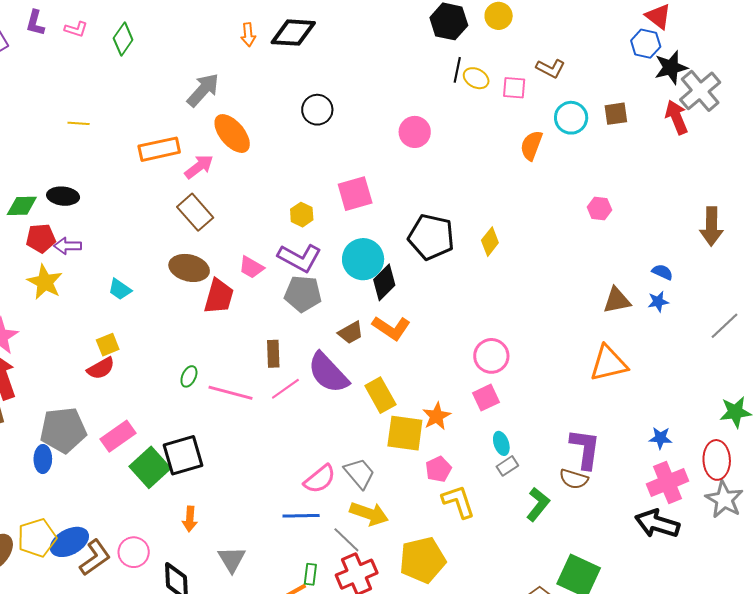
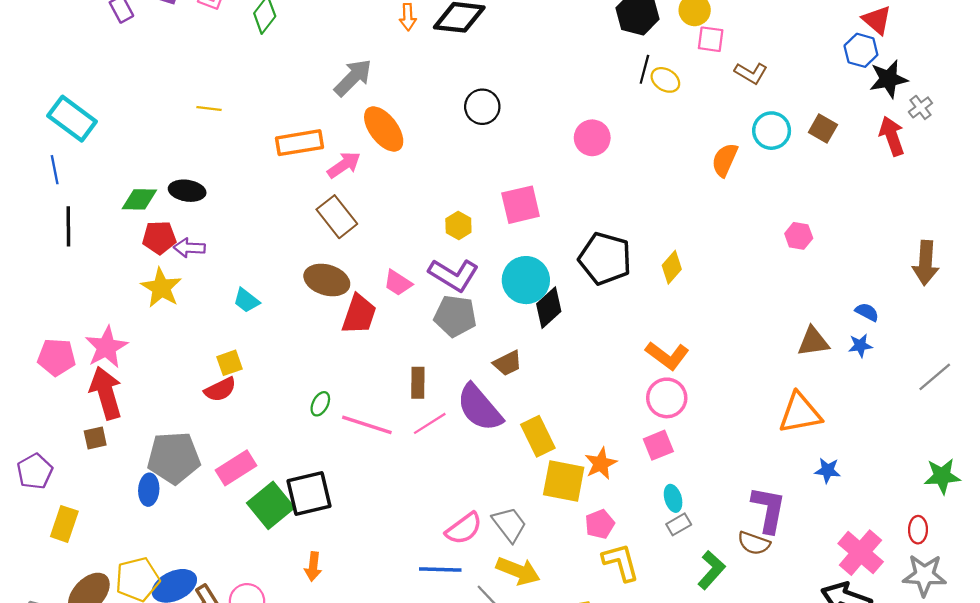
pink square: (514, 88) -> (711, 39), moved
gray cross: (700, 91) -> (920, 107), size x0.5
brown square: (616, 114) -> (823, 129), turned 35
orange L-shape: (391, 328) -> (667, 356), moved
blue star: (660, 438) -> (828, 470), moved
red ellipse: (717, 460) -> (918, 530), size x0.6
pink cross: (668, 482) -> (861, 553), turned -30
gray star: (724, 499) -> (924, 575), turned -30

